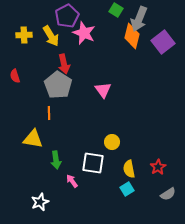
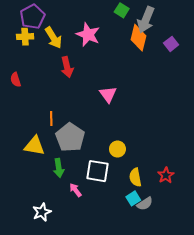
purple pentagon: (67, 16) -> (32, 17), moved
purple square: (163, 42) -> (171, 44), size x0.6
gray pentagon: (58, 85) -> (70, 137), moved
gray semicircle: (168, 194) -> (145, 204), moved

